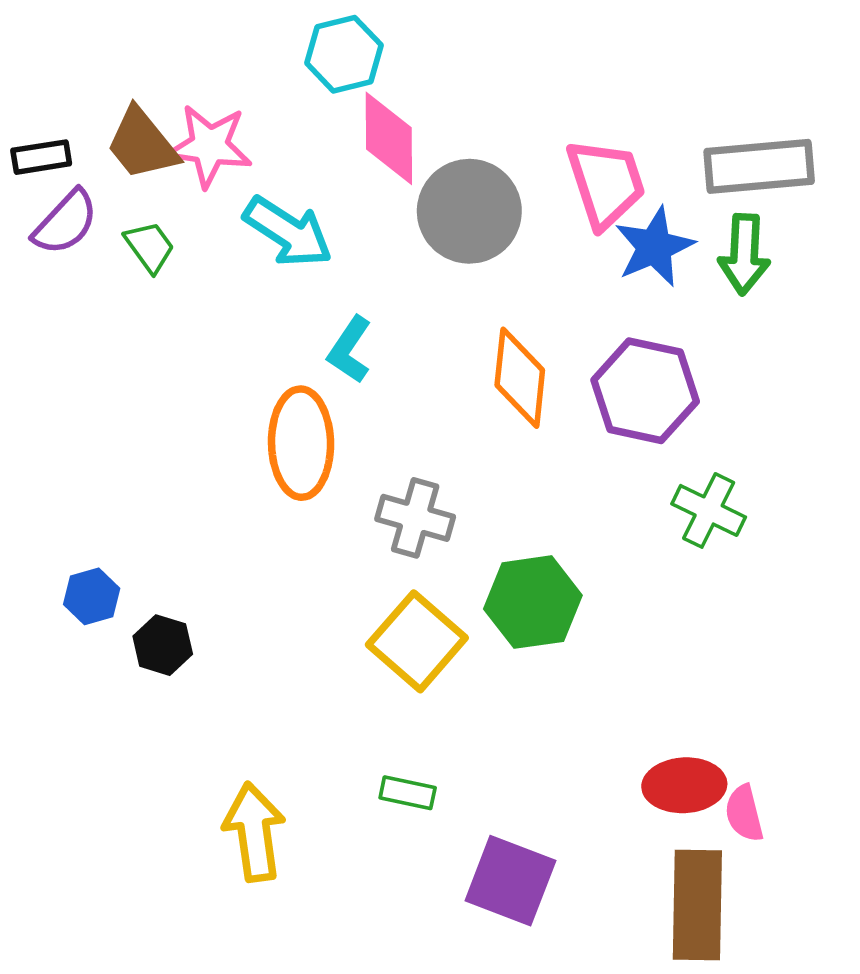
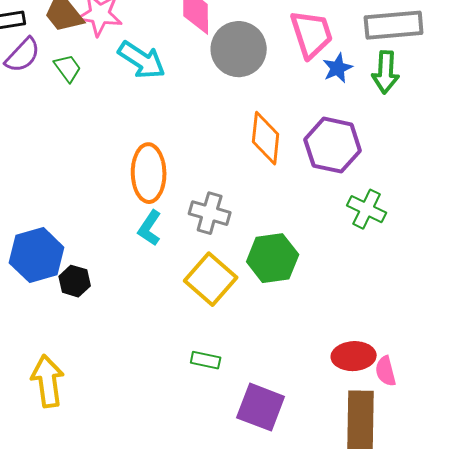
blue star: (654, 247) -> (338, 68), size x0.7
cyan L-shape: (350, 350) -> (150, 228), moved
blue hexagon: (92, 596) -> (37, 255), size x1.8
yellow arrow: (254, 832) -> (48, 381), moved

